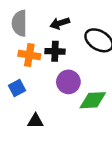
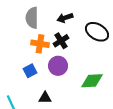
black cross: (55, 51) -> (61, 41), turned -35
purple circle: (68, 82) -> (58, 66), moved

